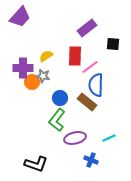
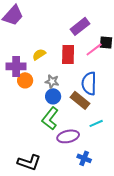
pink line: (90, 67) -> (94, 49), moved
gray star: (43, 76) -> (52, 81), moved
cyan line: (109, 138) -> (96, 123), moved

